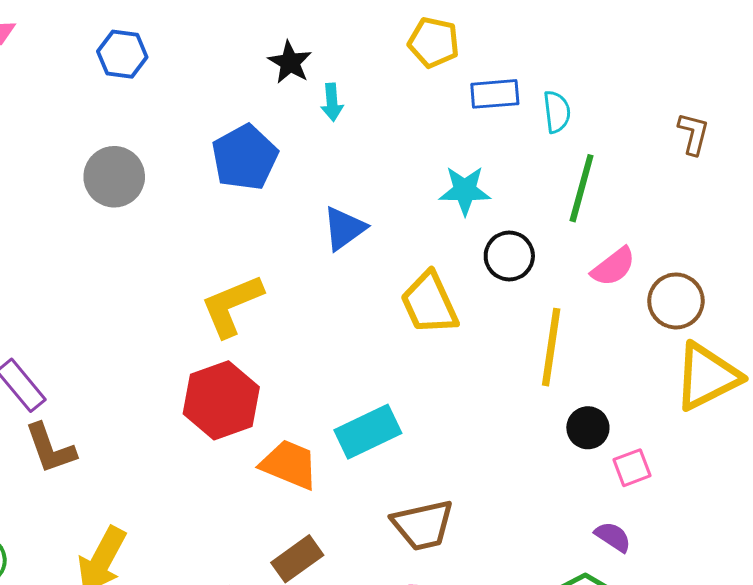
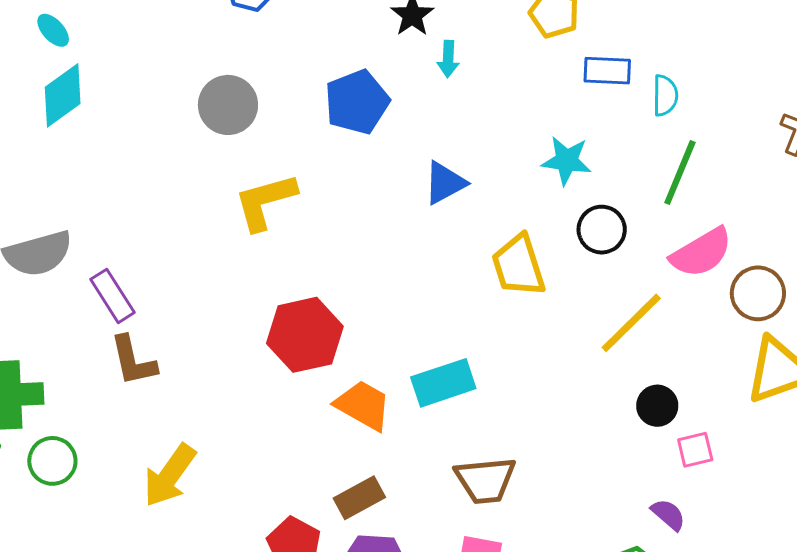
pink semicircle: (613, 267) -> (701, 253), size x1.4
yellow L-shape: (232, 305) -> (265, 202), moved
yellow line: (551, 347) -> (631, 323), turned 30

